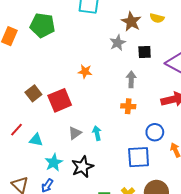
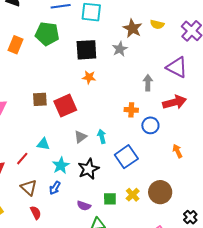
black square: (145, 52) -> (86, 50), moved, size x1.6
gray arrow: (131, 79) -> (148, 83), moved
brown square: (33, 93) -> (40, 99), turned 35
red line: (17, 130) -> (22, 159), moved
blue circle: (155, 132) -> (150, 125), moved
blue square: (139, 157) -> (126, 157), moved, turned -30

